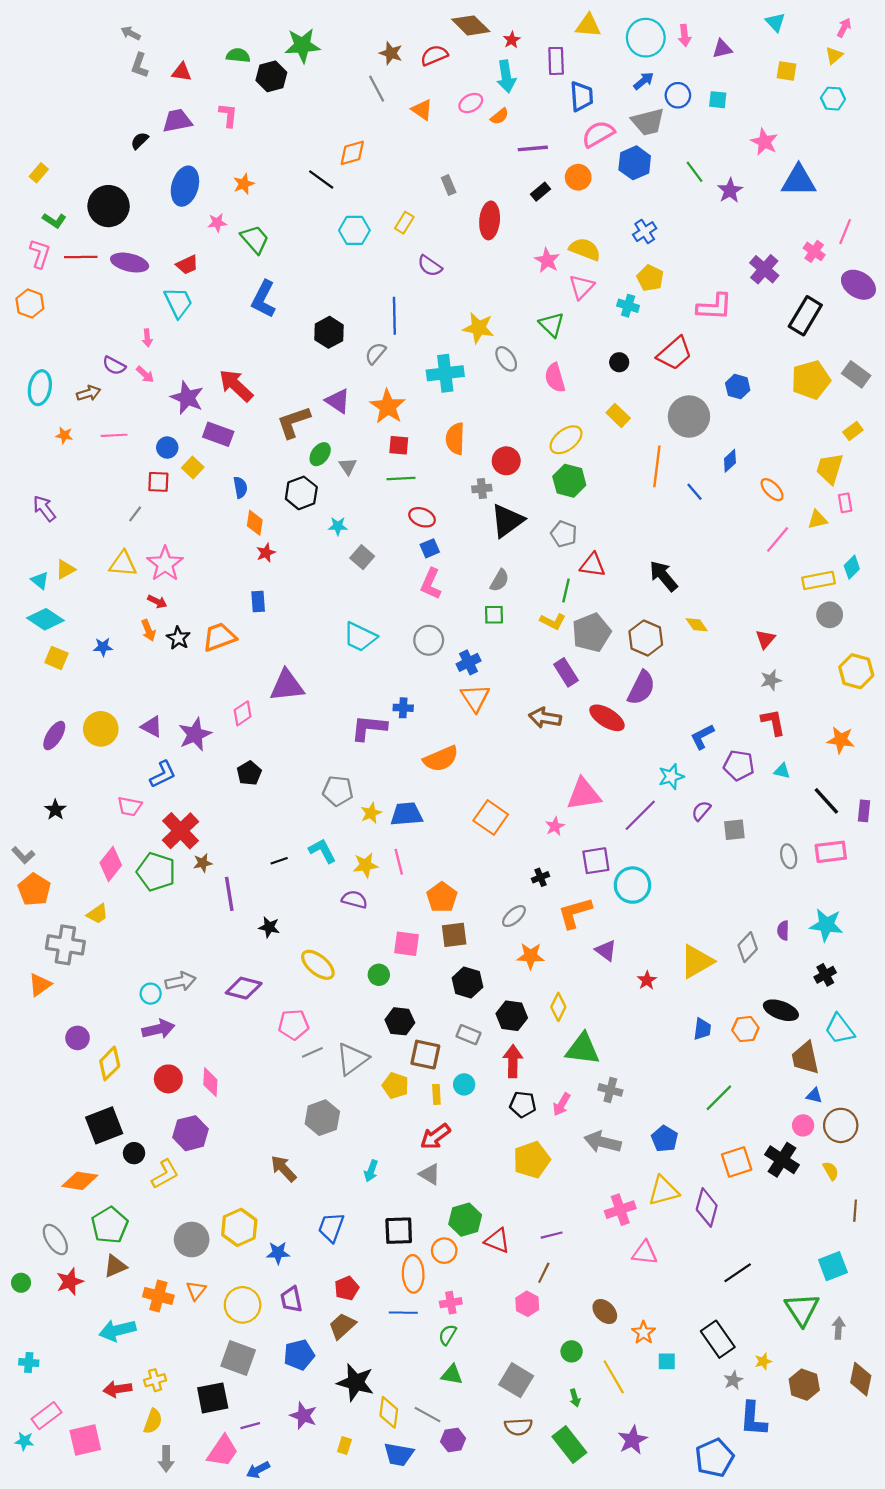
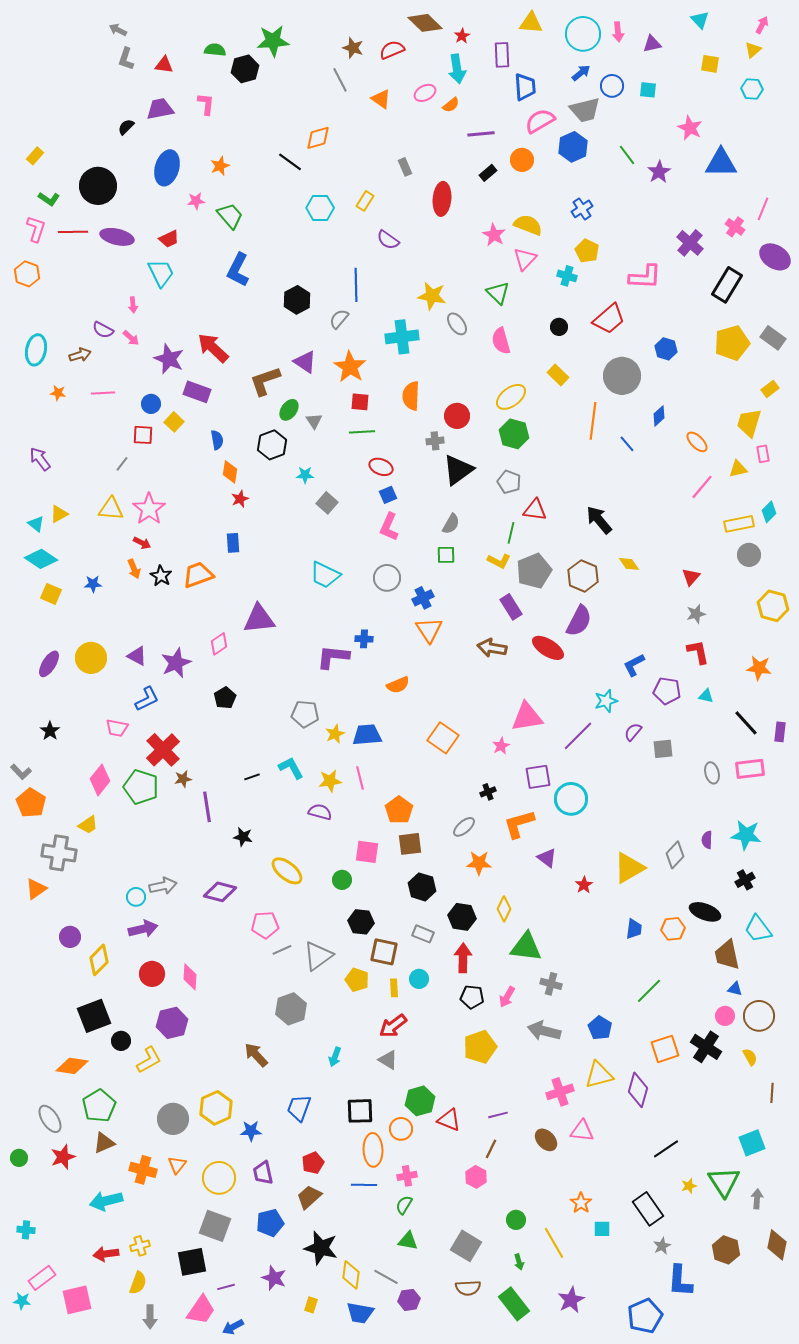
orange semicircle: (441, 759) -> (398, 685), size x0.7
brown ellipse: (605, 1312) -> (546, 1140), moved
yellow star: (763, 1361) -> (689, 1186), moved

